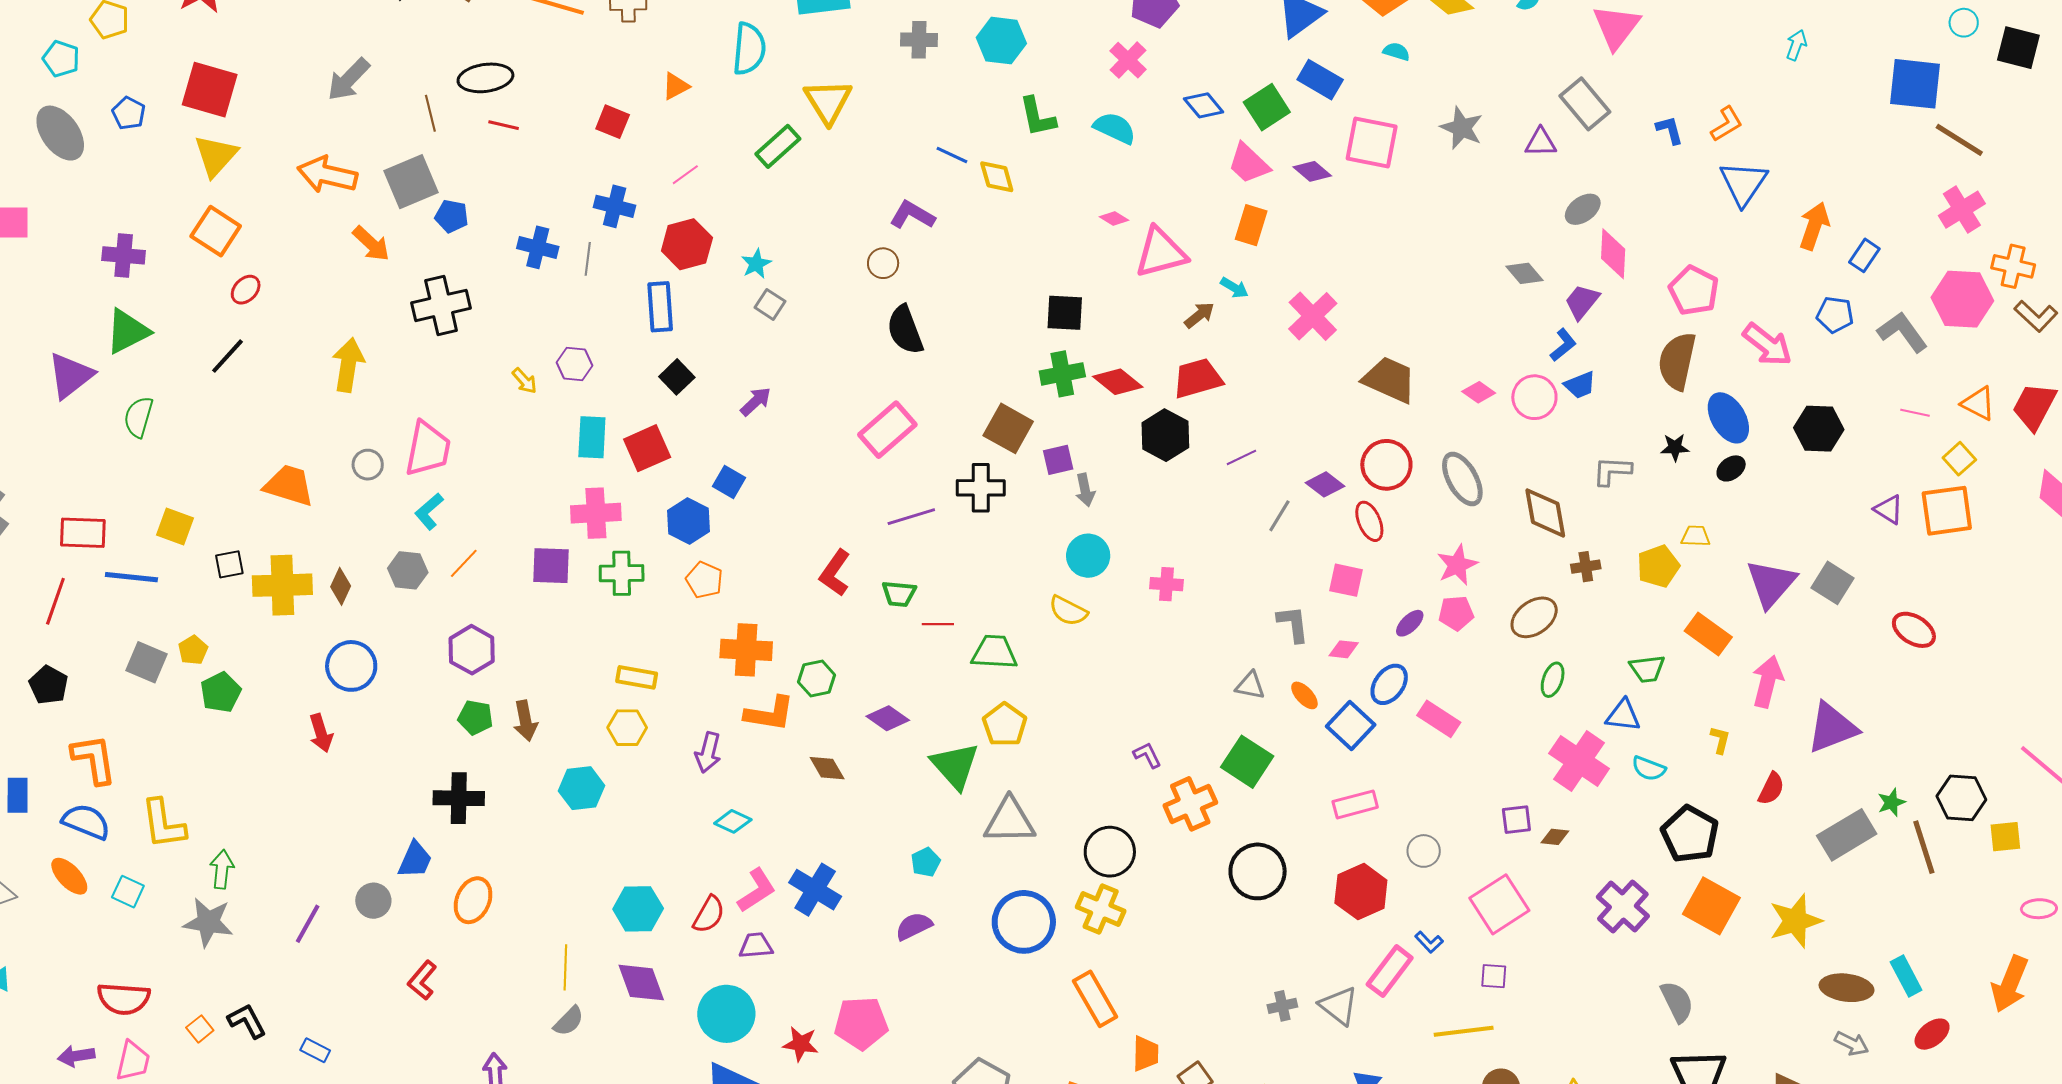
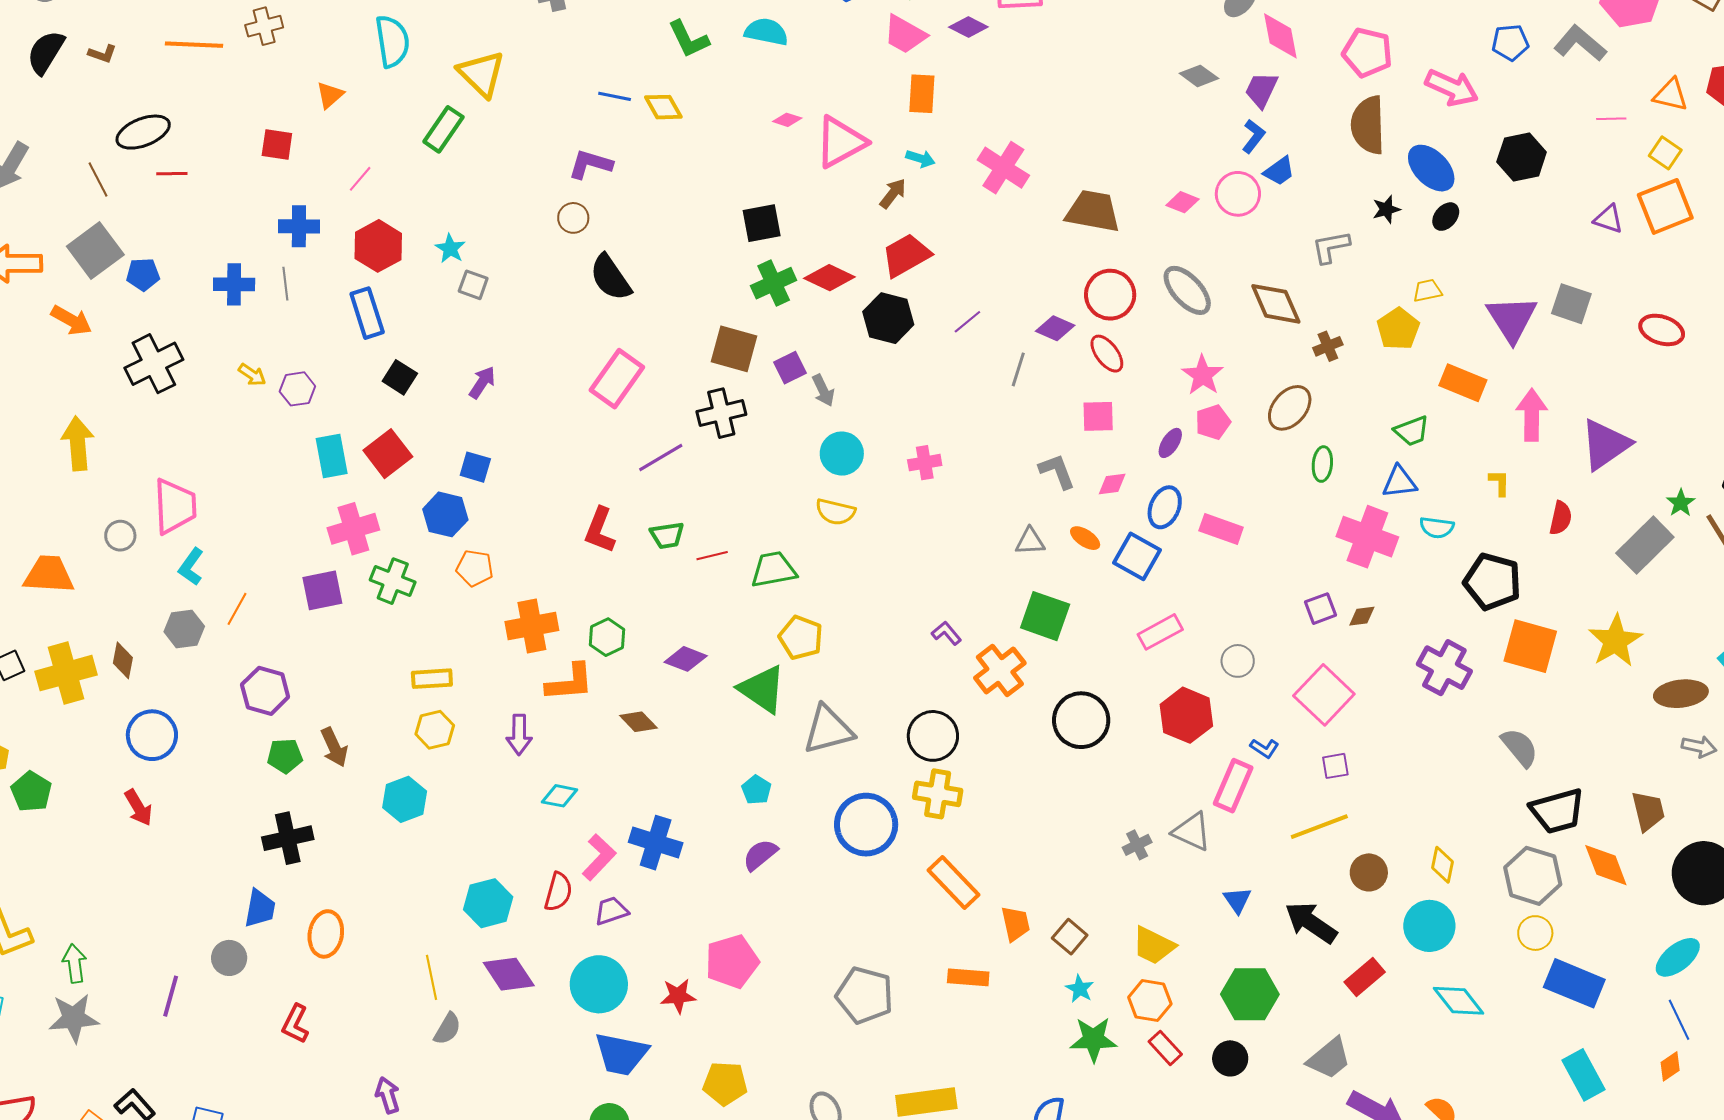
yellow arrow: (525, 381) -> (252, 375), moved
green cross: (622, 573) -> (393, 581), turned 36

